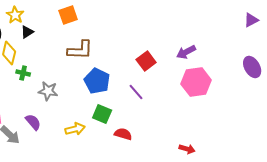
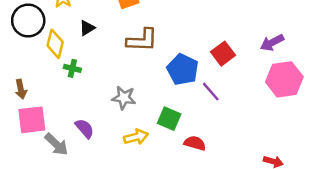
black triangle: (27, 32) -> (87, 28), moved
blue pentagon: (97, 81) -> (183, 70), moved
gray star: (48, 91) -> (124, 98), moved

